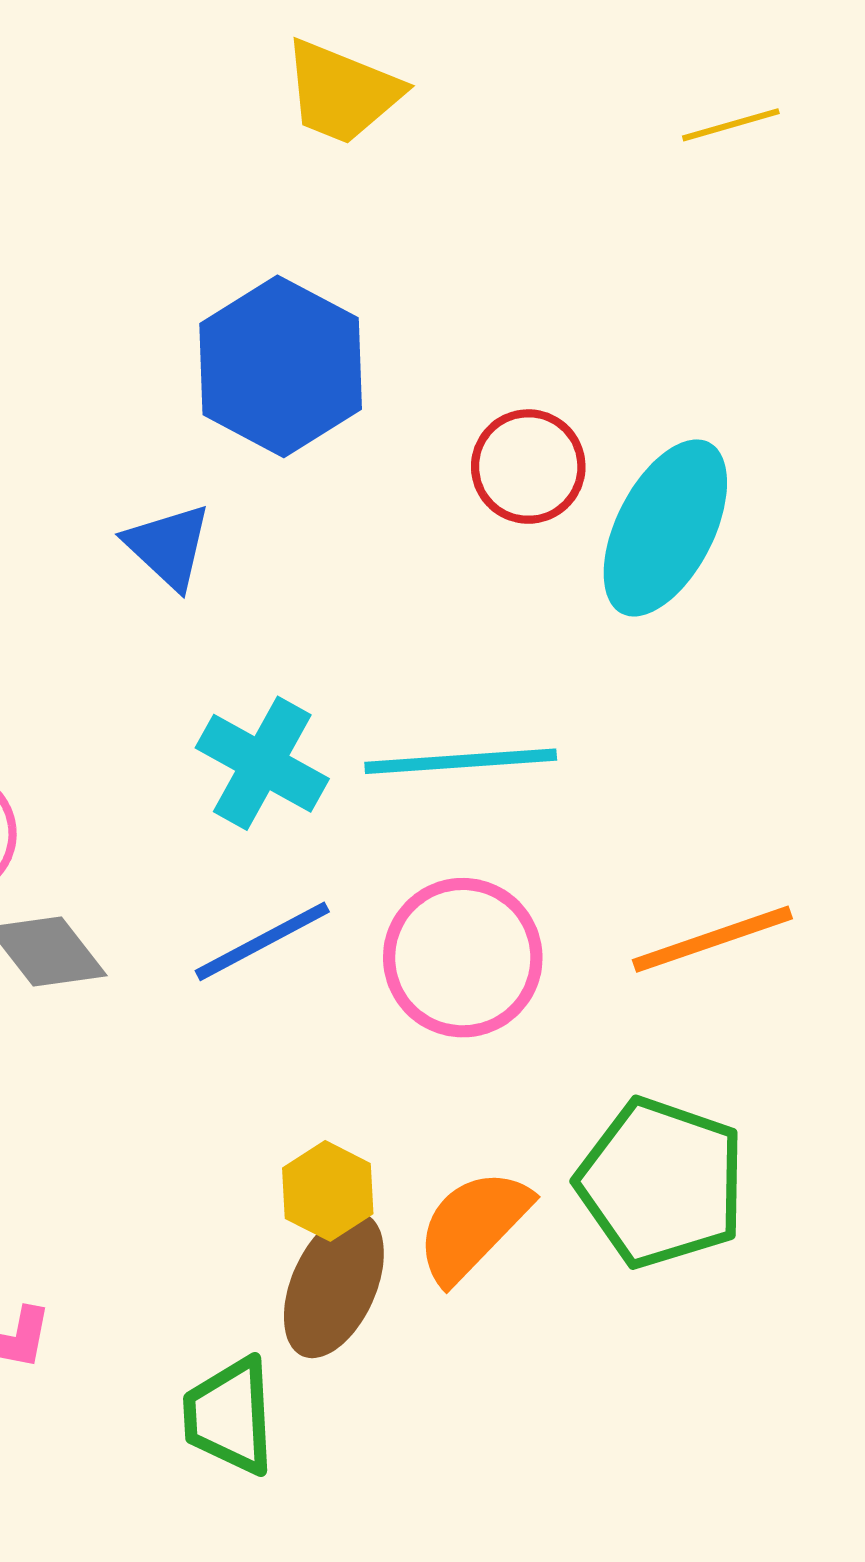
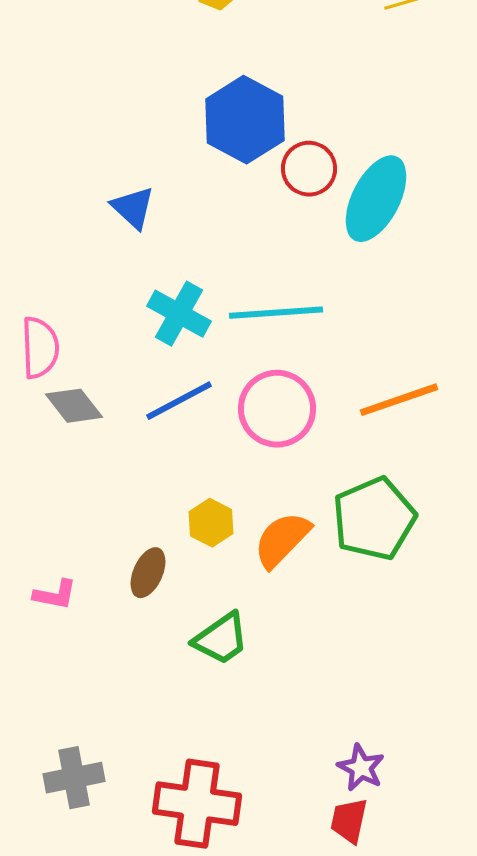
blue hexagon: (281, 366) -> (245, 120), moved
green pentagon: (661, 1183) -> (374, 519), turned 30
brown ellipse: (334, 1285) -> (148, 573), moved, size x0.7
green trapezoid: (229, 1416) -> (221, 639), moved, turned -122

